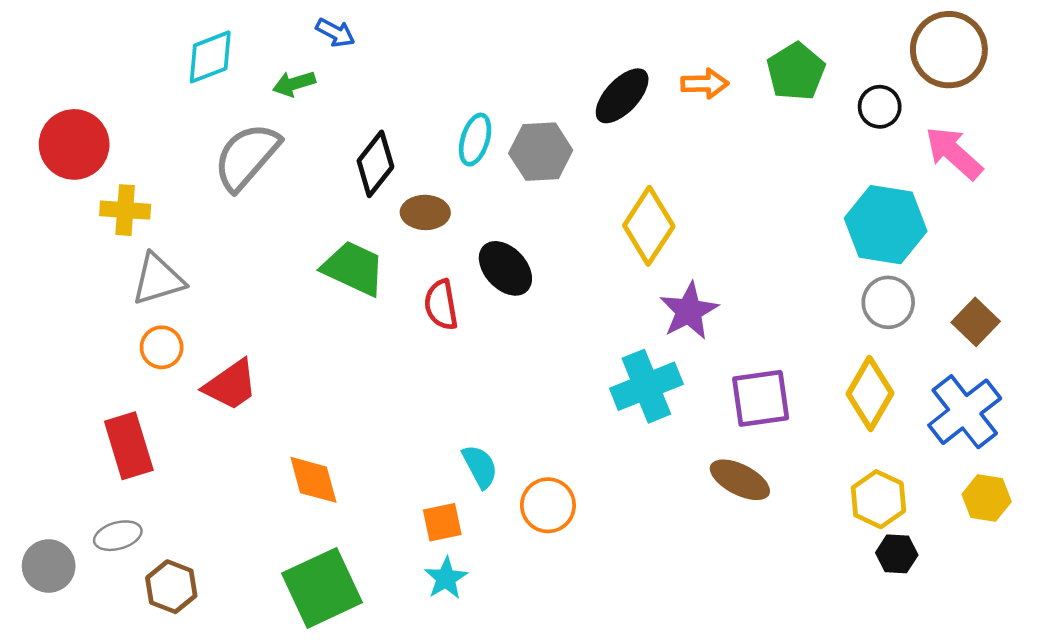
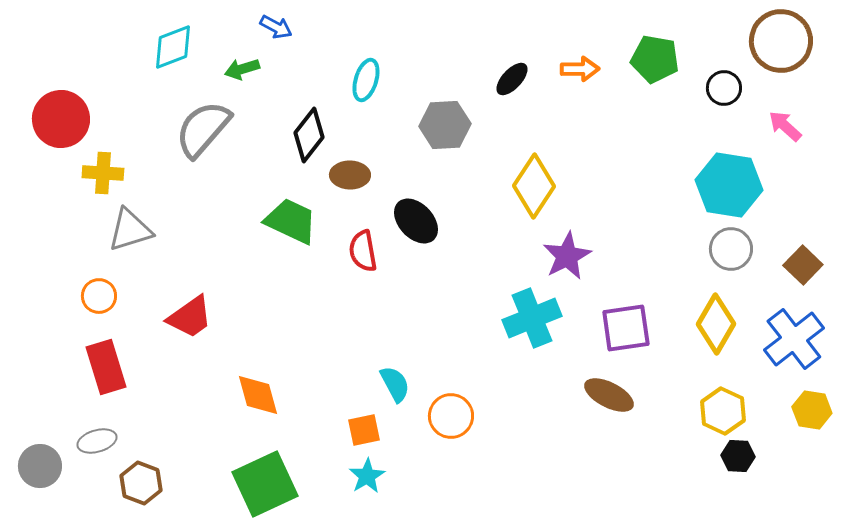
green pentagon: (796, 72) -> (655, 59), turned -30
black ellipse: (622, 96) -> (512, 79), size x0.7
cyan ellipse: (475, 140) -> (366, 80), moved
pink arrow: (954, 153) -> (785, 126), size x0.7
orange circle: (162, 347) -> (99, 296), moved

